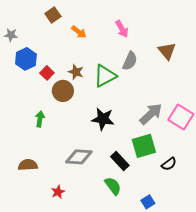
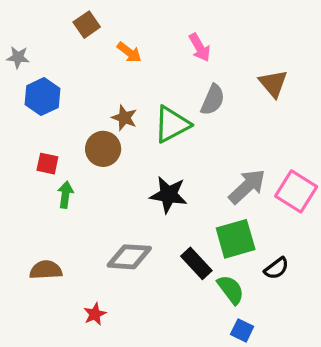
red square: (47, 73) -> (47, 164), moved, turned -32
green semicircle: (113, 186) -> (231, 290), moved
blue square: (148, 202) -> (242, 330), turned -32

